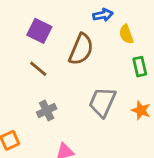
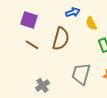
purple square: (39, 31) -> (29, 20), moved
brown line: (38, 69) -> (32, 45), moved

